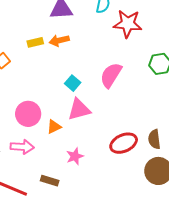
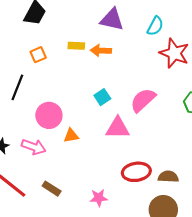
pink triangle: (79, 109) -> (118, 128), moved
brown semicircle: (154, 139) -> (168, 177), turned 84
pink star: (75, 156) -> (99, 198), moved

